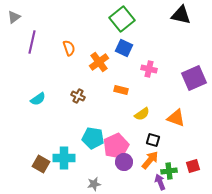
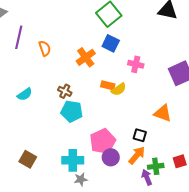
orange semicircle: (69, 48) -> (45, 48), moved
yellow semicircle: (142, 114) -> (119, 89), moved
cyan pentagon: (93, 138) -> (72, 111), moved
cyan cross: (64, 158) -> (73, 160), moved

